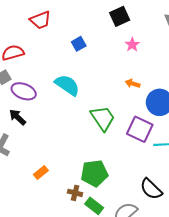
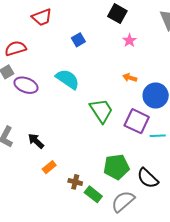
black square: (120, 16) -> (117, 14), turned -36
black arrow: (18, 117) -> (36, 141), moved
orange rectangle: (41, 173) -> (49, 167), moved
green pentagon: (94, 173) -> (116, 167), moved

